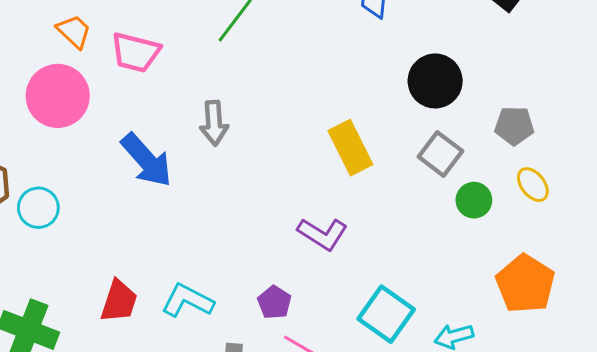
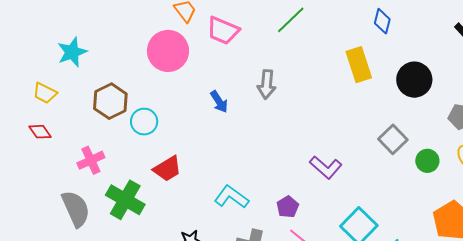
yellow rectangle: (350, 148) -> (359, 65), moved
gray square: (440, 154) -> (393, 139), moved
blue arrow: (147, 160) -> (219, 102), size x0.6
red trapezoid: (119, 301) -> (167, 169), moved, turned 32

